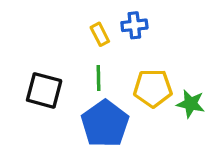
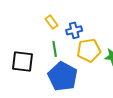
blue cross: (134, 25) -> (74, 30), moved

